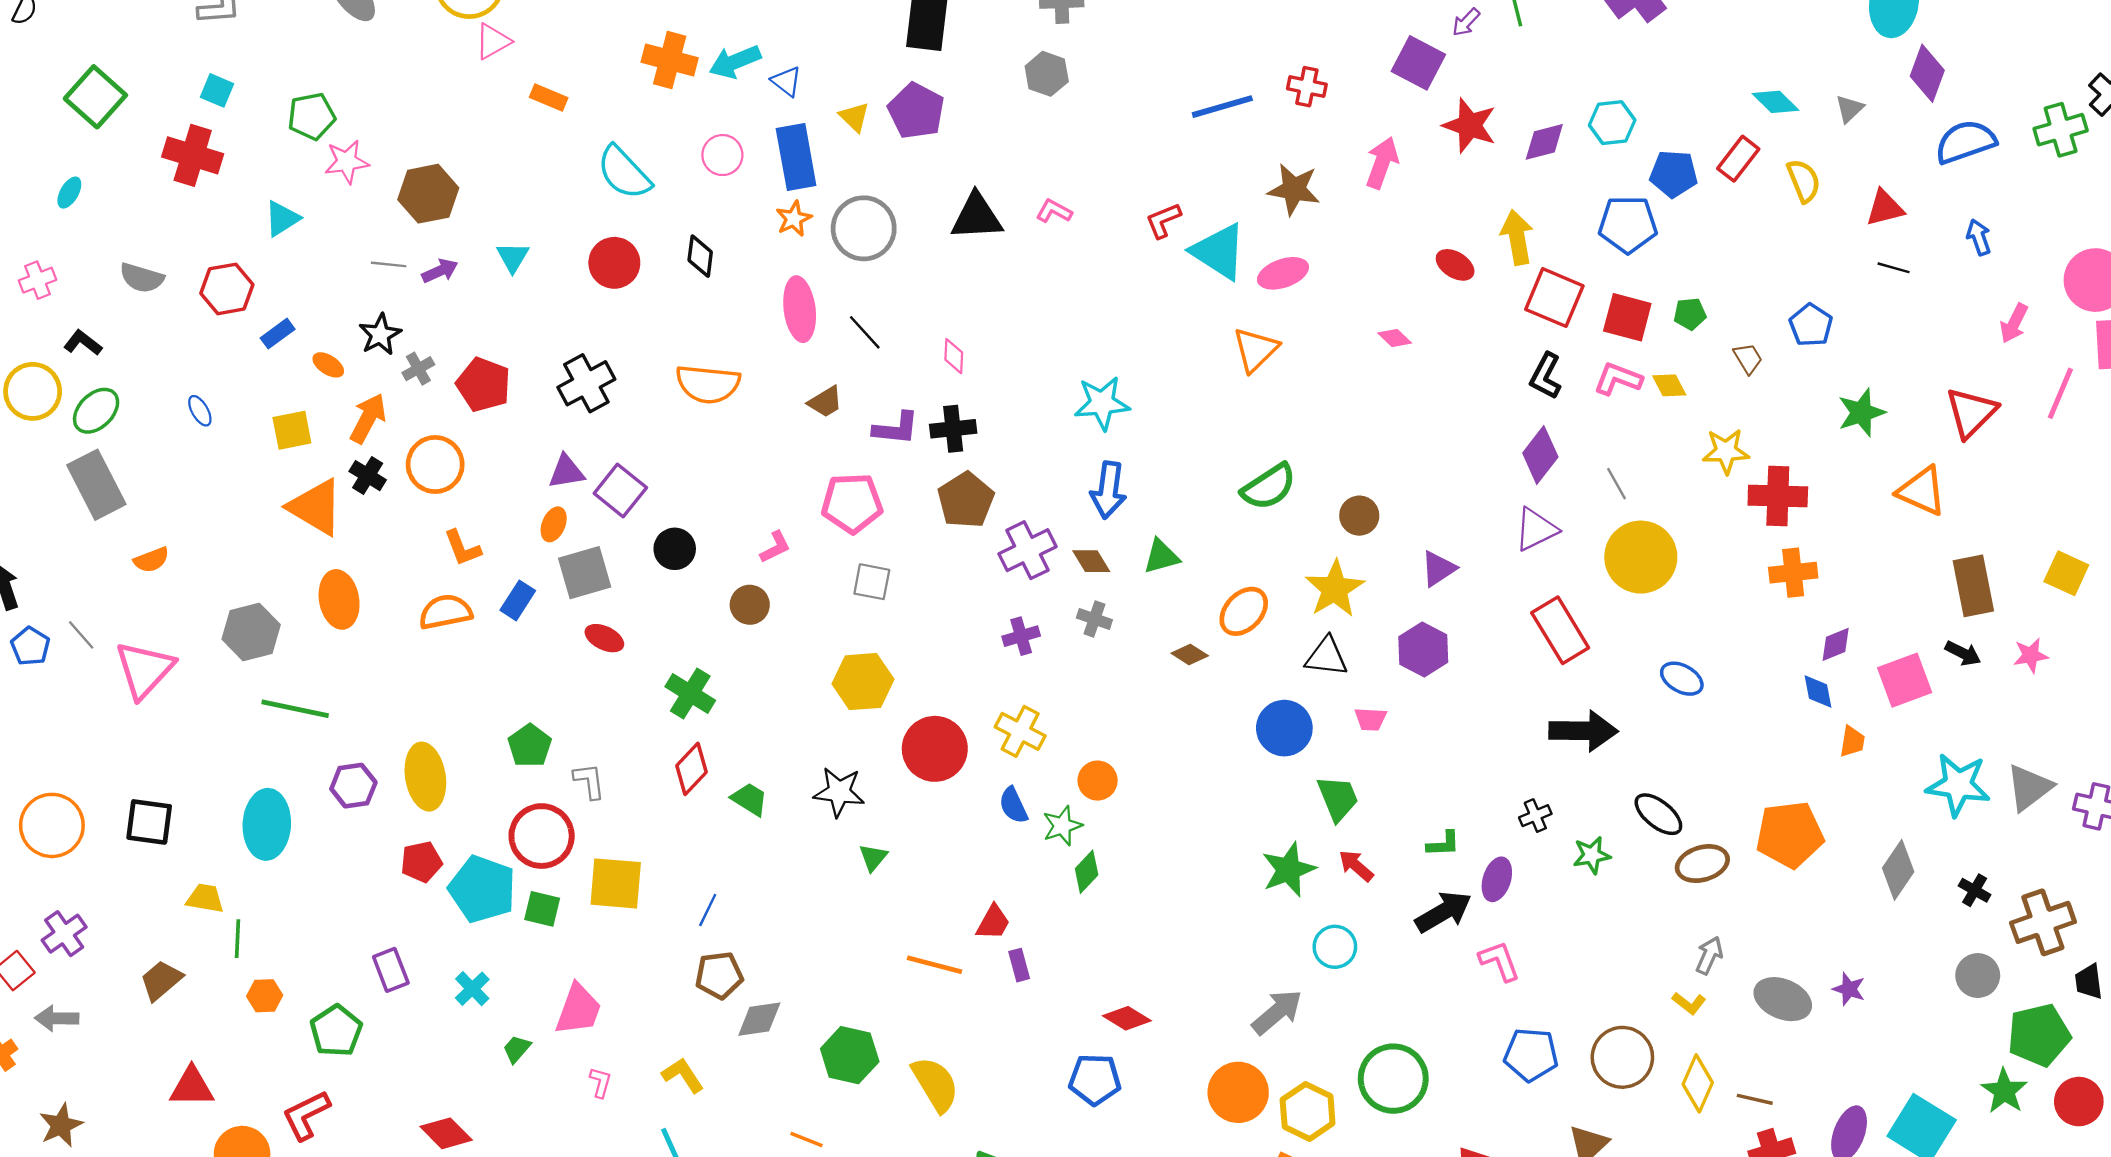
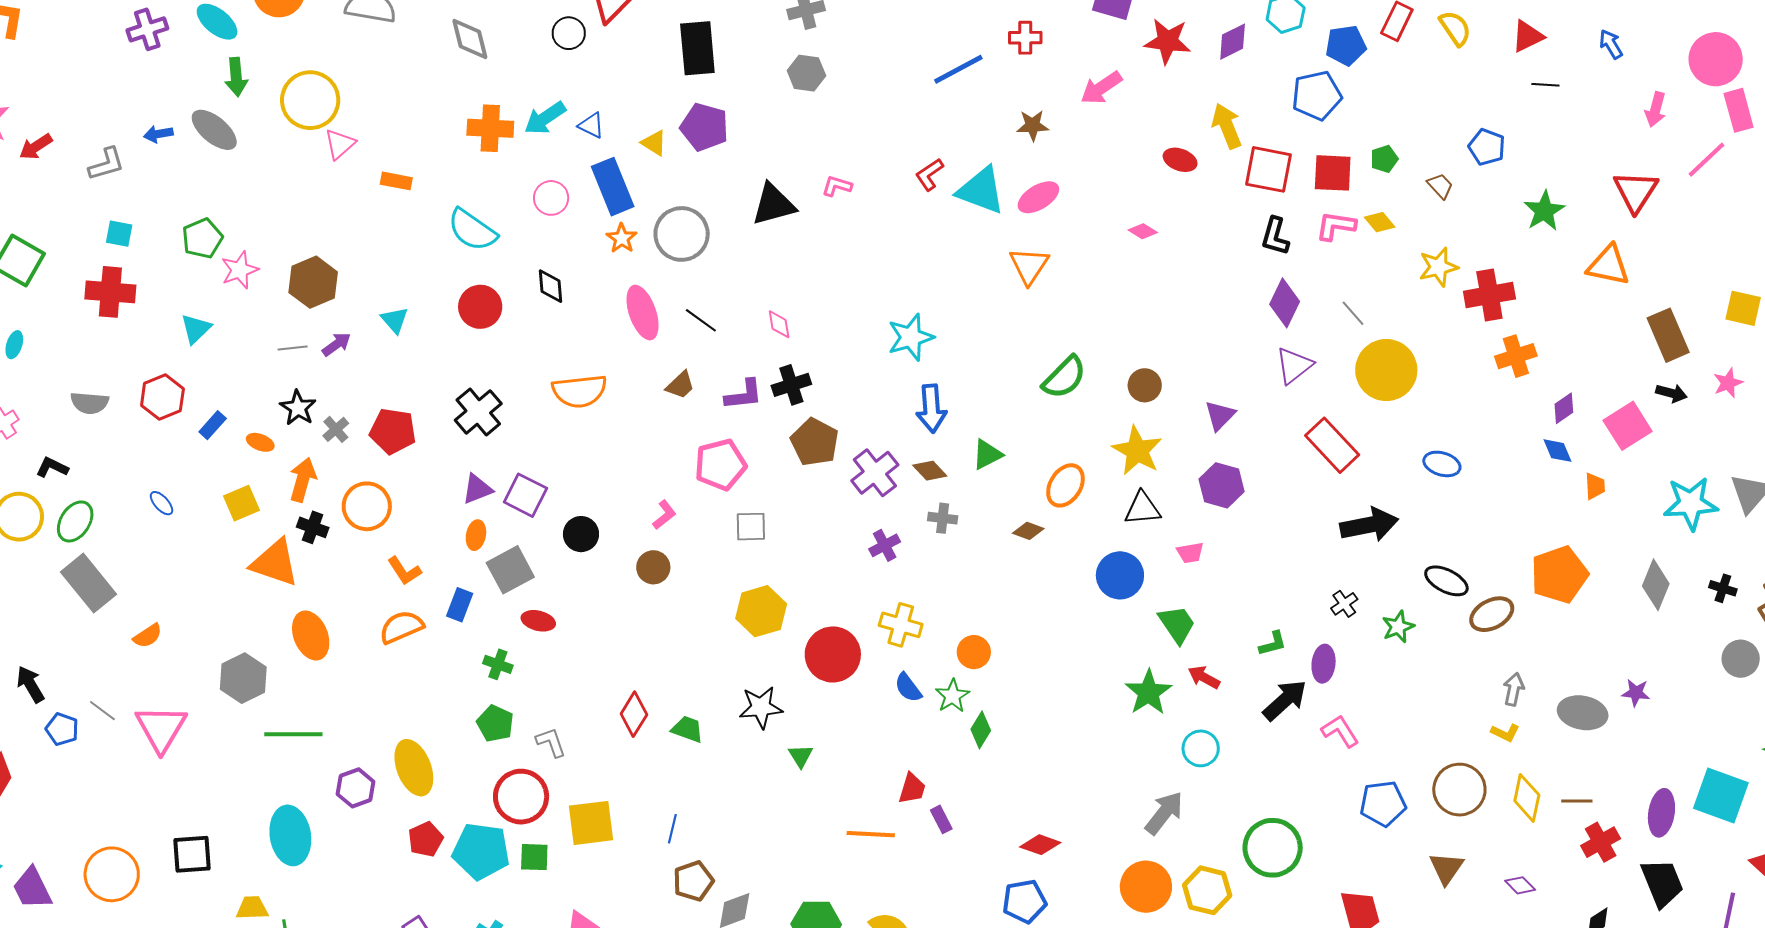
pink arrow: (1382, 163) -> (1101, 88), turned -132
brown star: (1294, 189) -> (1033, 125), size x0.7
pink line: (2060, 393) -> (1706, 160), turned 36
green cross: (690, 693) -> (498, 664), moved, size x0.7

